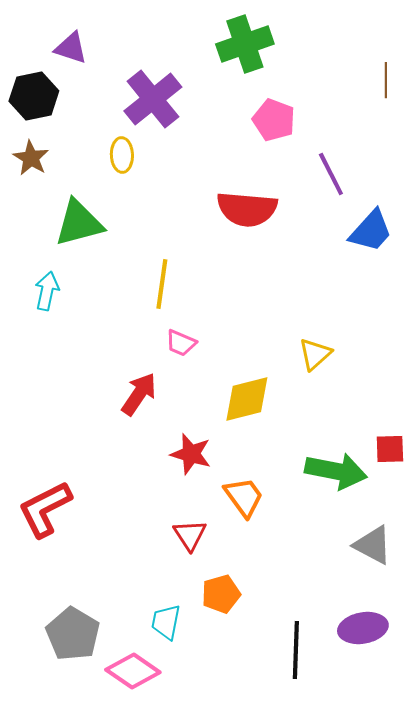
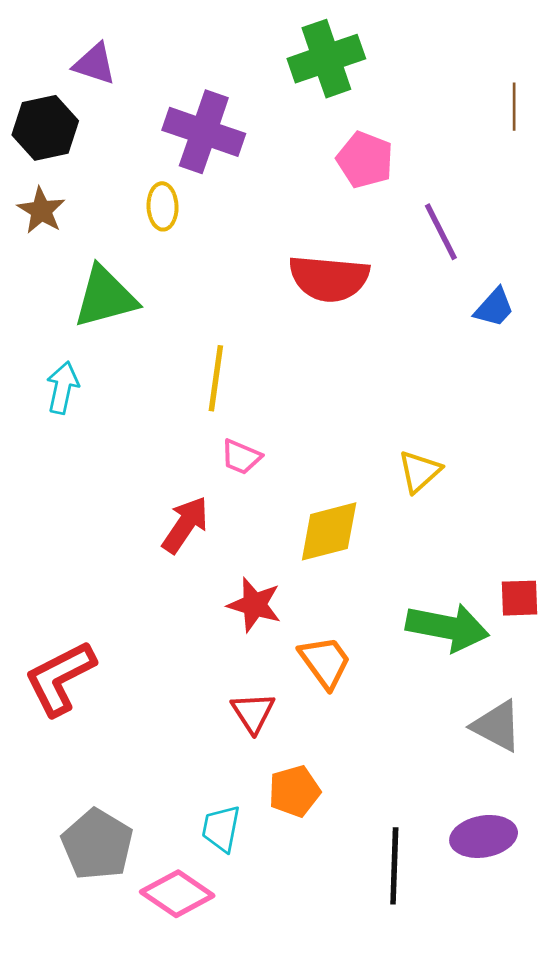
purple cross: (153, 99) -> (204, 132), turned -32
blue trapezoid: (371, 231) -> (494, 308), size x0.7

